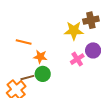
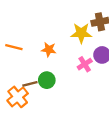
orange line: (24, 42) -> (14, 47), moved
orange star: (40, 57) -> (49, 50), moved

